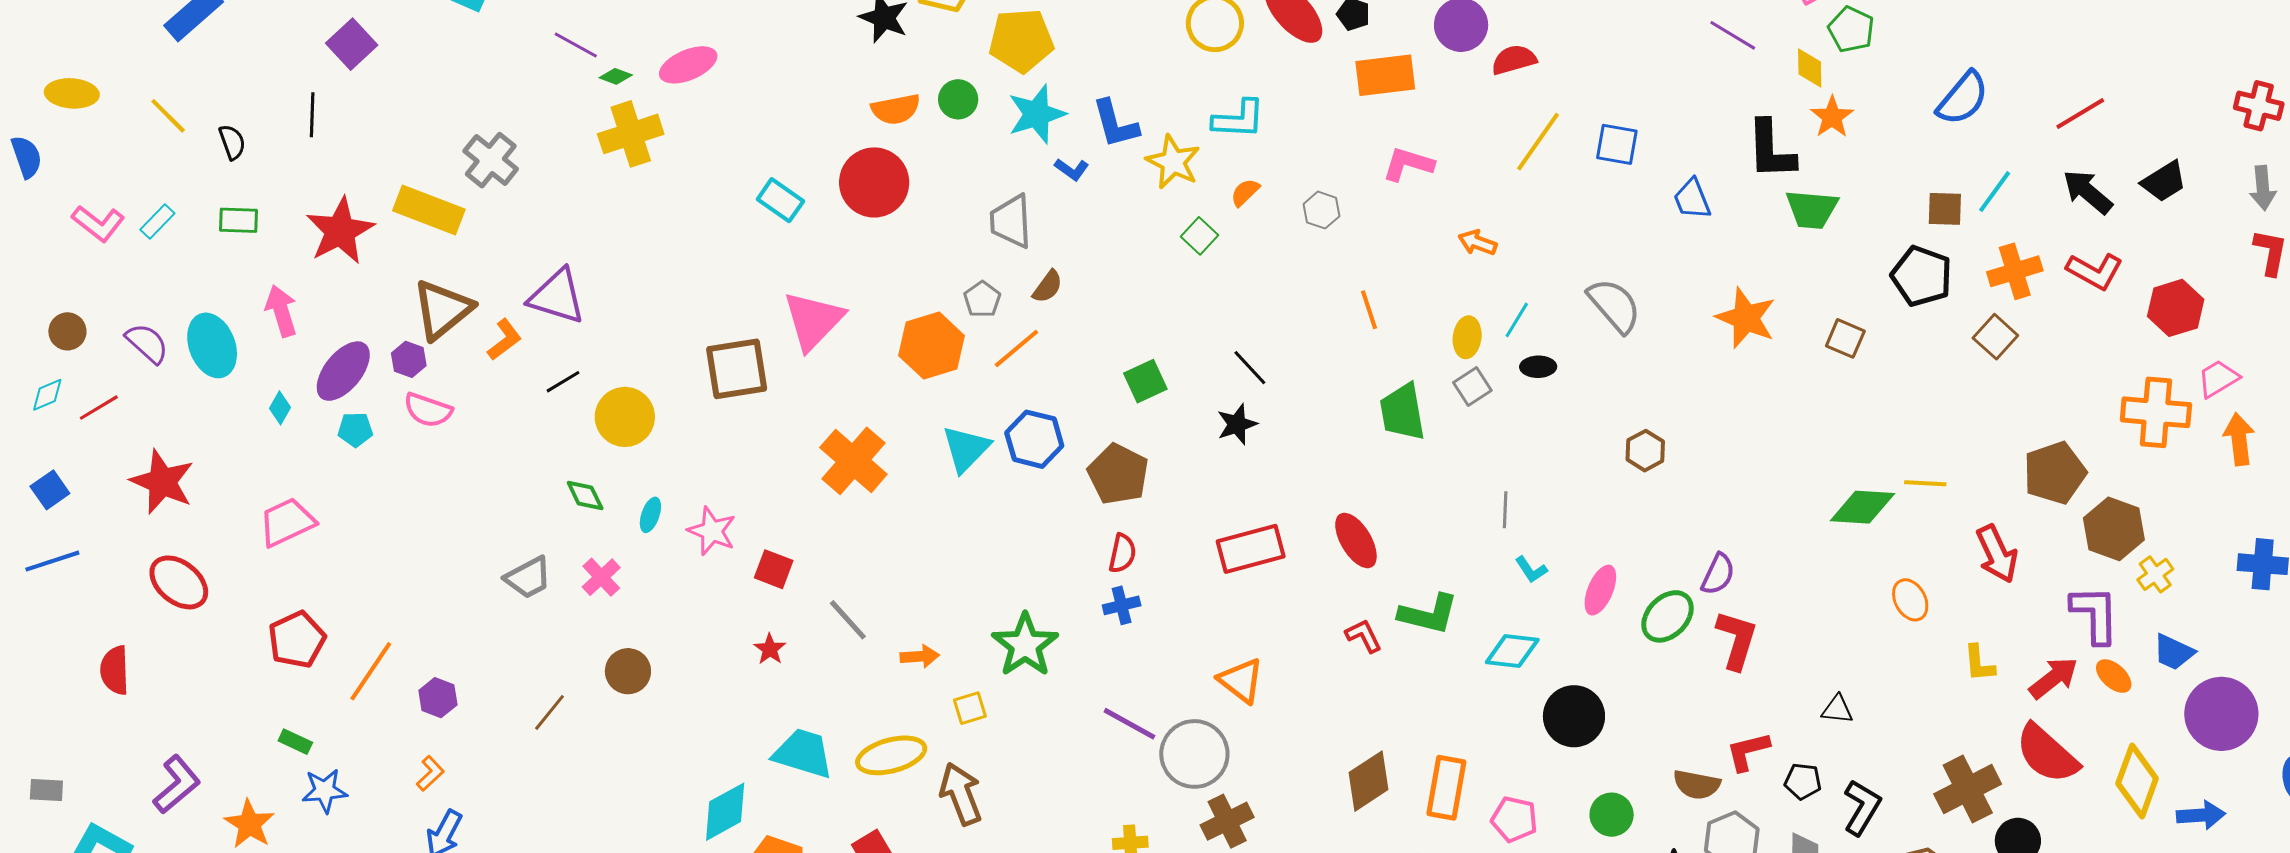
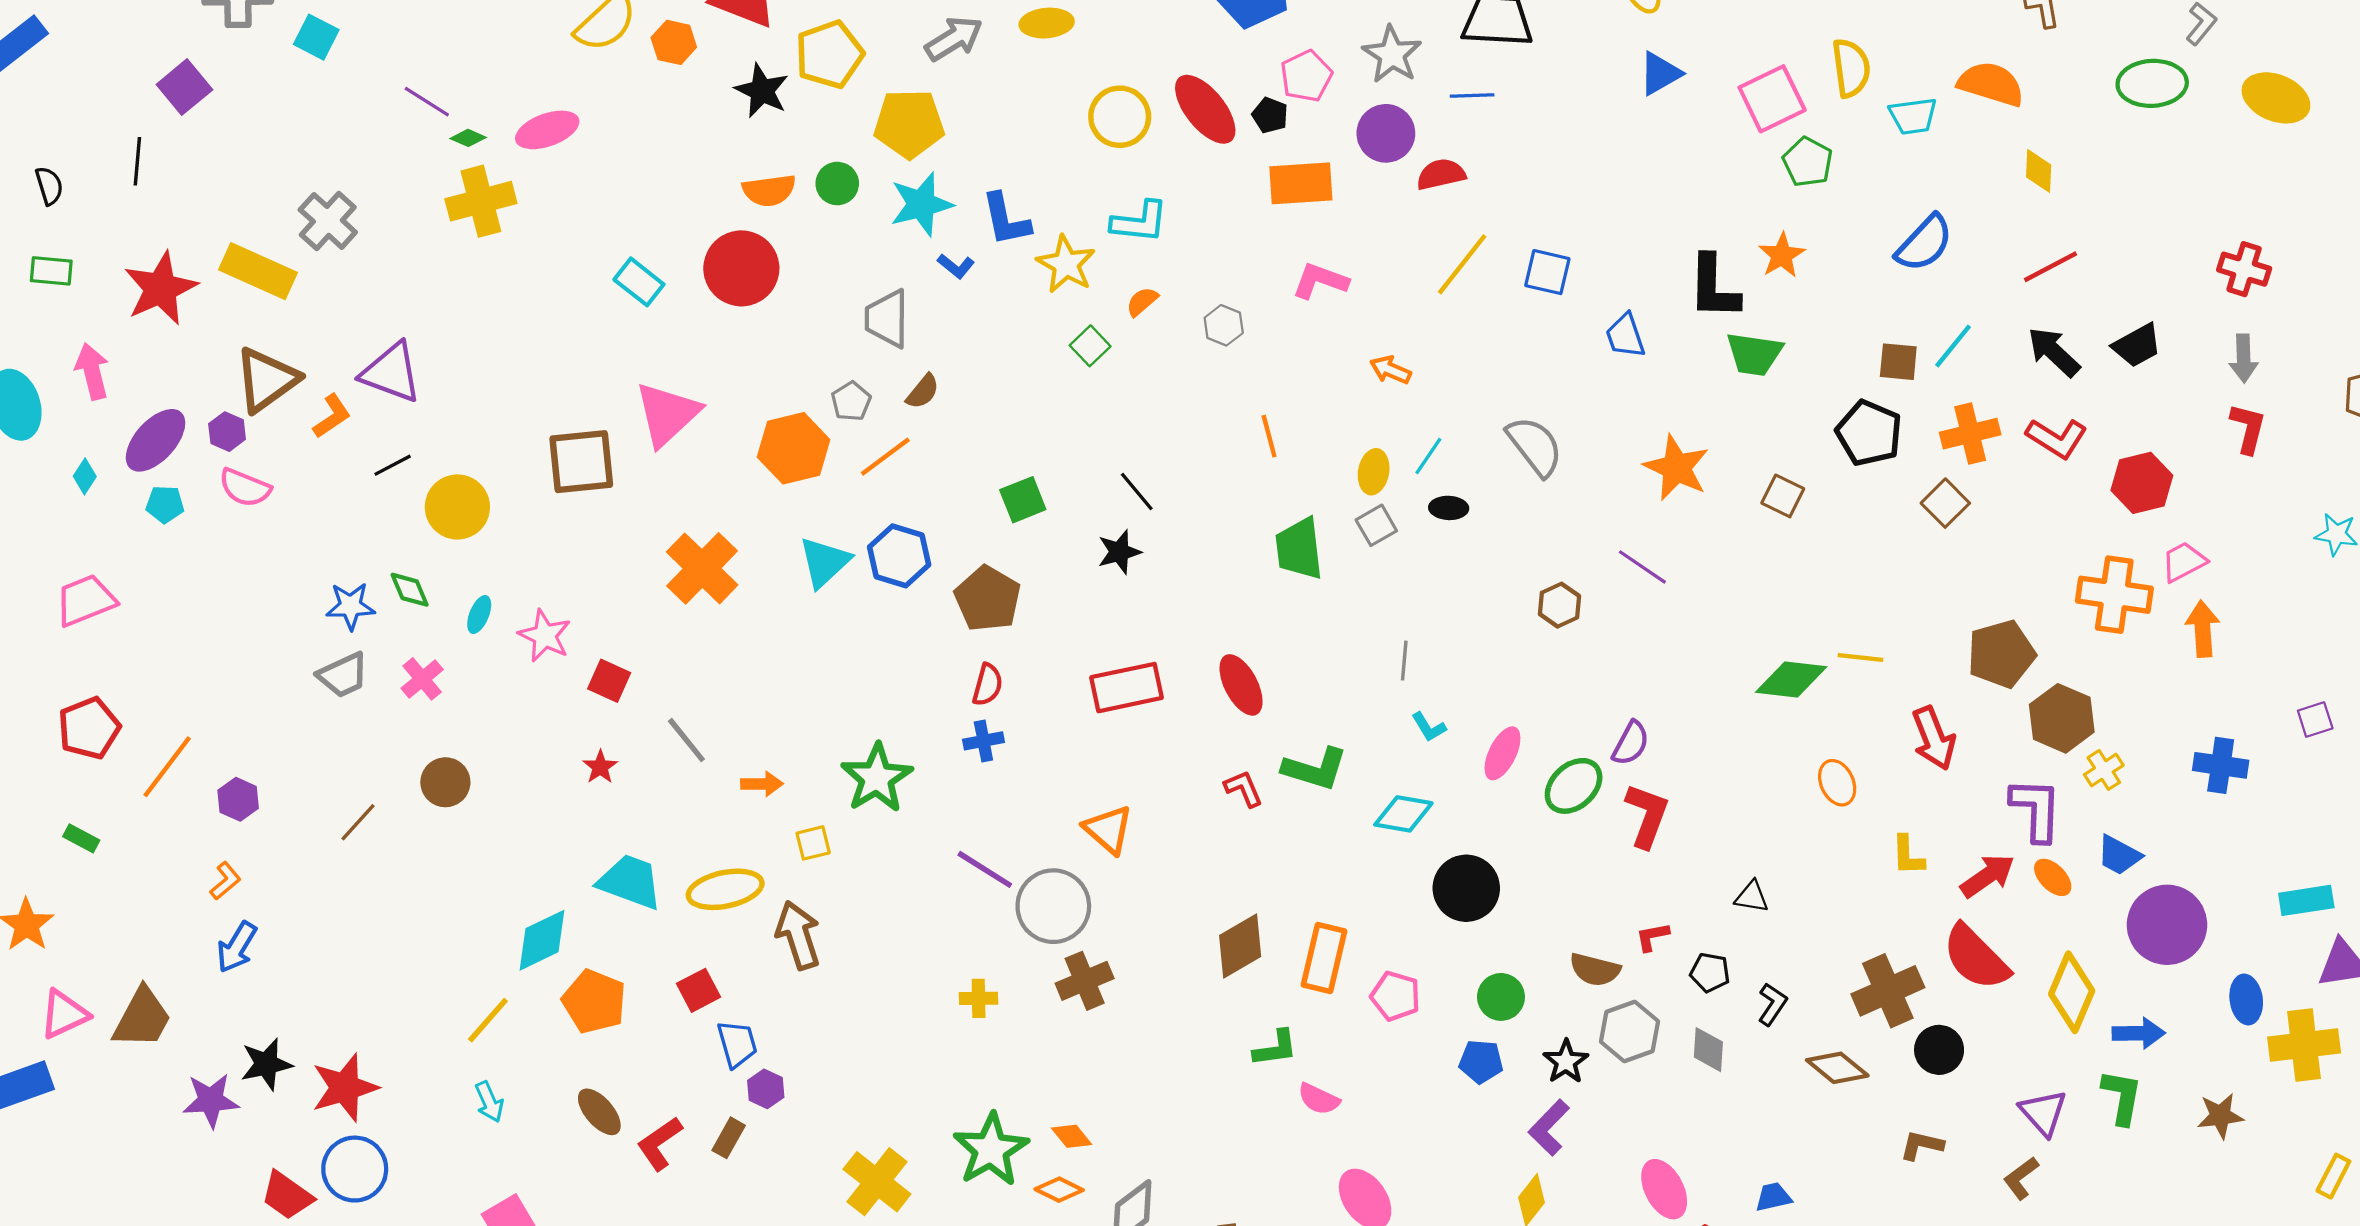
purple line: (1733, 35) -> (1642, 567), moved
yellow diamond: (1810, 68) -> (2039, 171), moved
red L-shape: (1748, 751) -> (1652, 937), size x0.7
blue star: (325, 791) -> (350, 606), moved
black L-shape: (1862, 807) -> (1772, 1004), size x0.7

